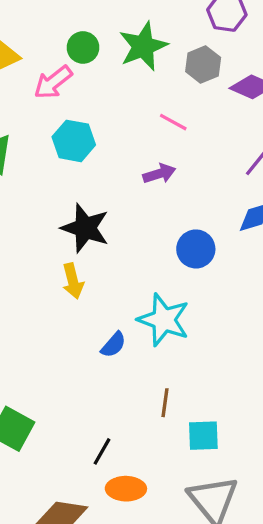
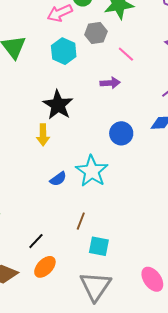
gray hexagon: (203, 64) -> (96, 33), moved
orange ellipse: (126, 489) -> (45, 267), turned -60

